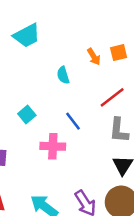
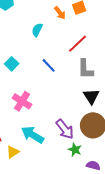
cyan semicircle: (63, 75) -> (37, 30), turned 48
pink cross: (53, 146) -> (22, 101), moved, turned 36

